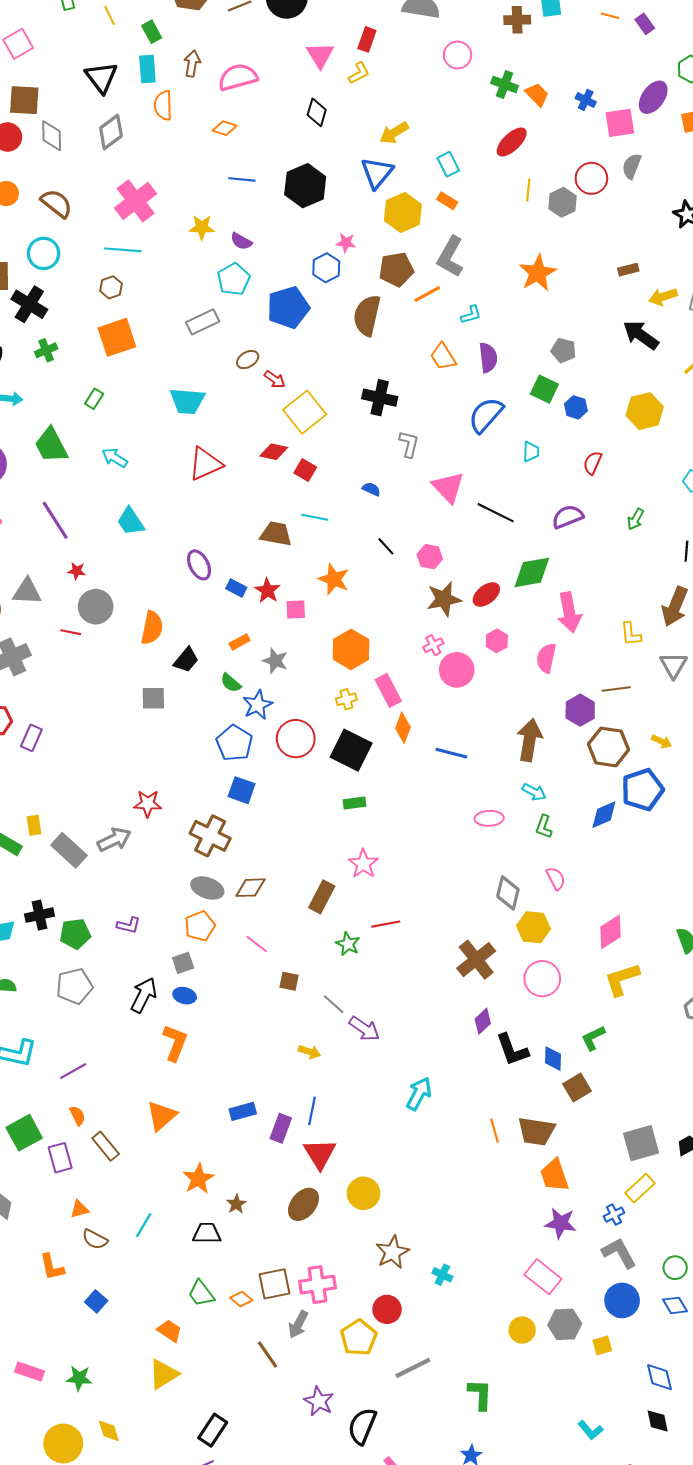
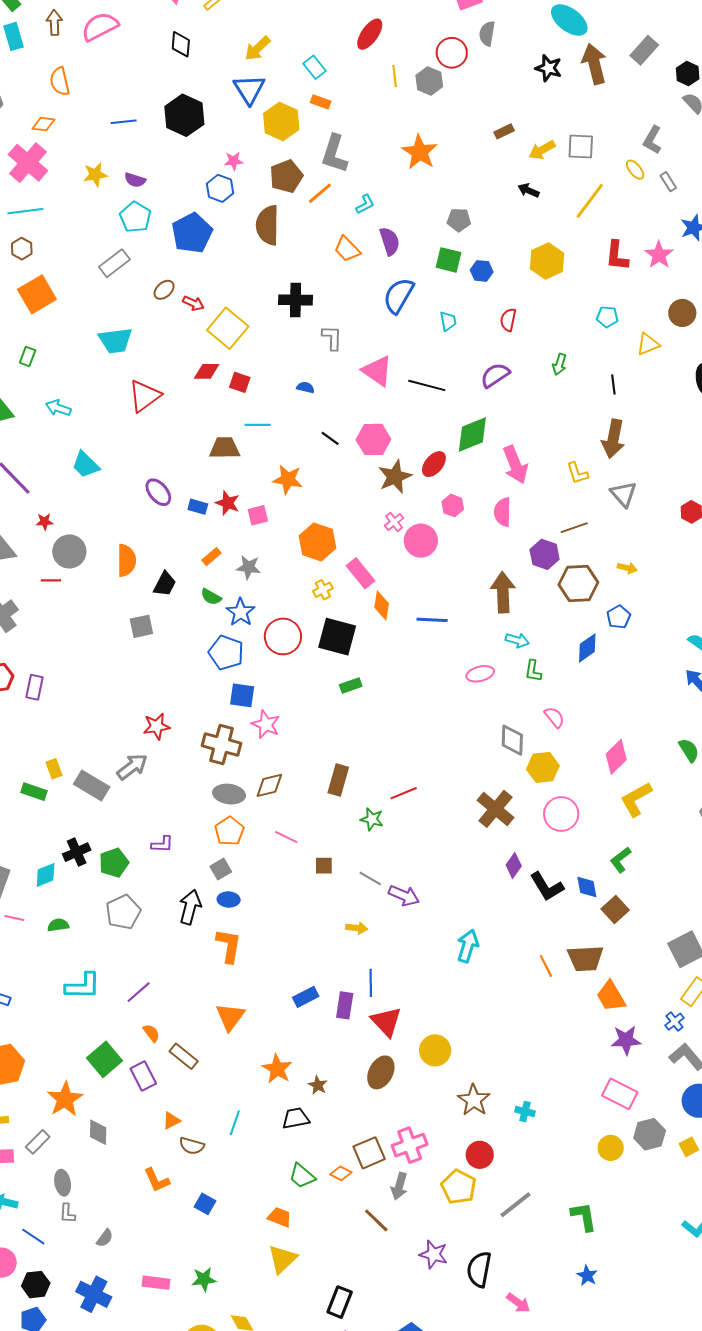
orange semicircle: (163, 105) -> (60, 81), moved
orange diamond: (225, 128) -> (44, 124), moved
black arrow: (641, 335) -> (529, 190), size x0.6
pink hexagon: (430, 557) -> (373, 439), size x1.4
blue pentagon: (642, 790) -> (619, 617), size x0.6
pink star: (363, 864) -> (266, 724), moved

